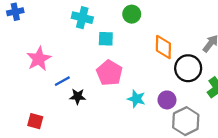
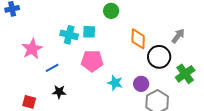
cyan cross: (82, 18) -> (69, 35), moved
pink pentagon: (109, 73) -> (92, 61), turned -30
black star: (78, 96) -> (59, 92), moved

